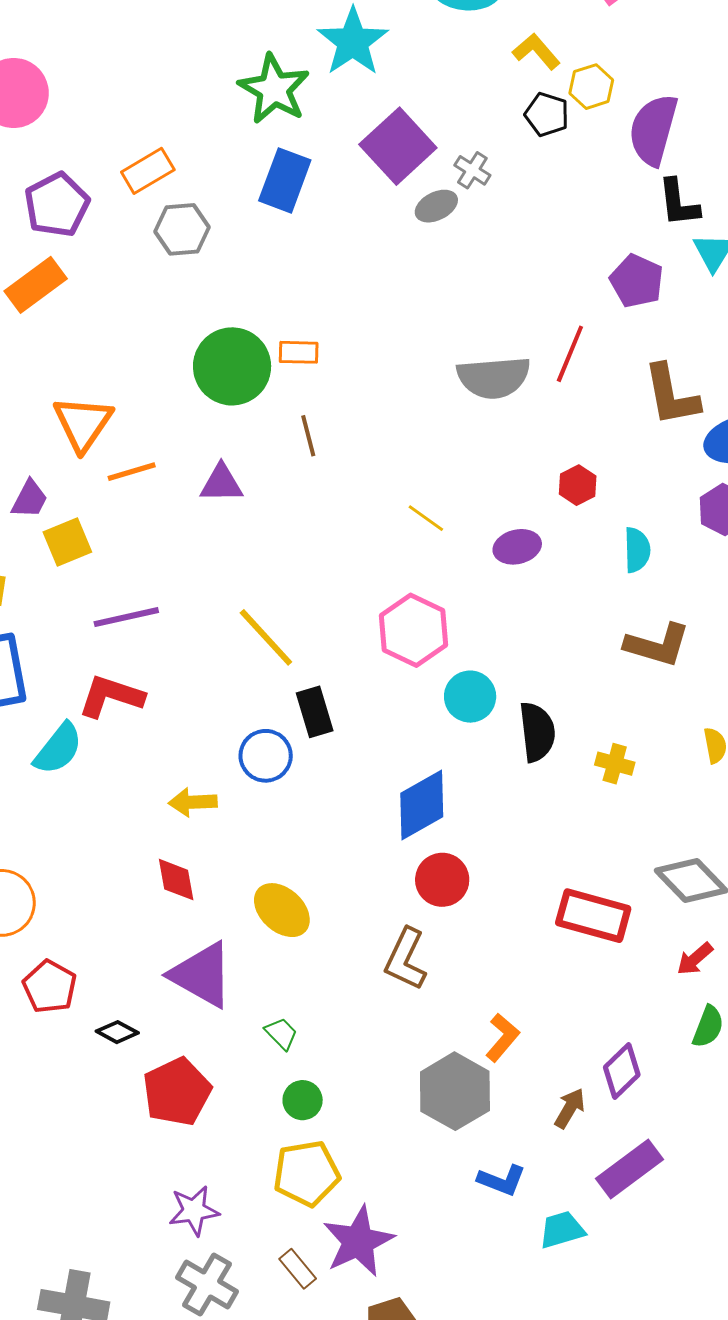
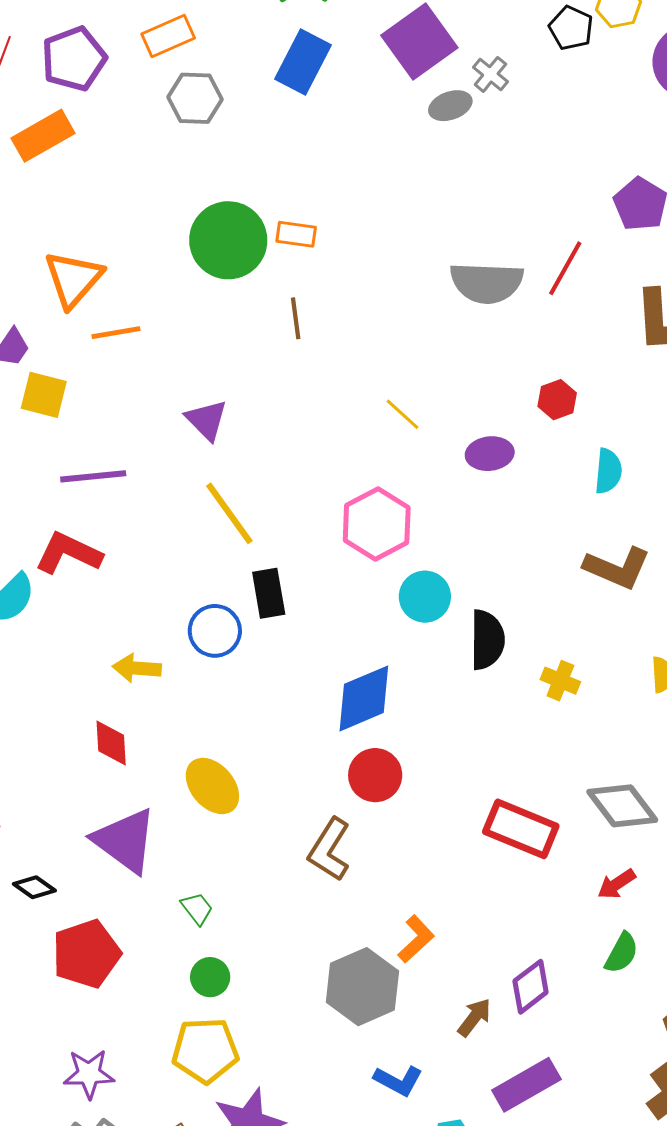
purple triangle: (221, 483) -> (207, 420), moved, turned 39
yellow square: (67, 542) -> (44, 395), turned 30

